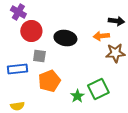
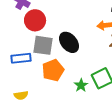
black ellipse: (65, 38) -> (69, 42), moved, turned 40
gray square: (39, 56) -> (43, 45), size x1.5

